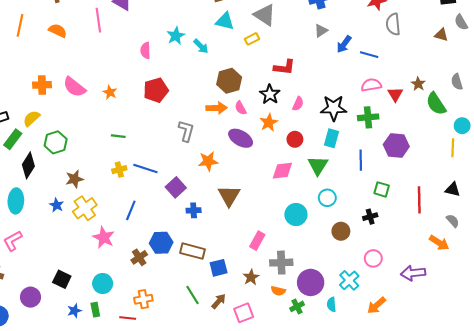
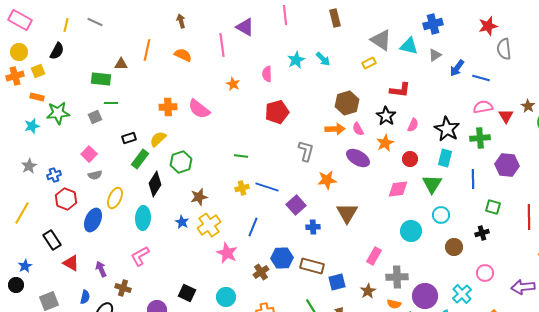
cyan triangle: (225, 21) -> (409, 46), moved
cyan arrow: (201, 46) -> (323, 59), moved
orange star: (110, 92) -> (233, 84), moved
black star: (334, 108) -> (447, 129), turned 30

